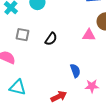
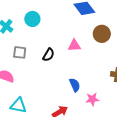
pink triangle: (89, 35) -> (74, 45), moved

